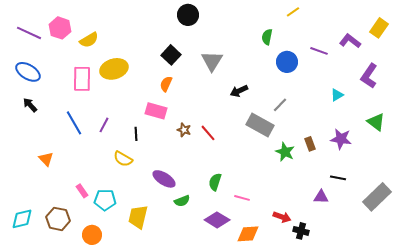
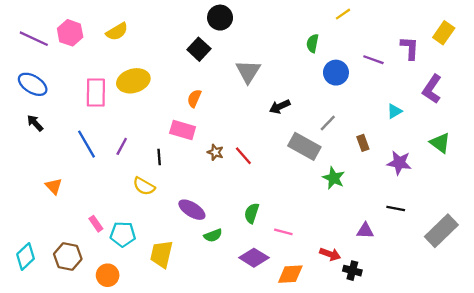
yellow semicircle: (89, 40) -> (117, 32), moved
purple L-shape: (350, 41) -> (410, 48), turned 55
black square: (171, 55) -> (199, 49), moved
brown rectangle: (310, 144) -> (363, 143), moved
purple triangle: (321, 197) -> (365, 231), moved
cyan diamond: (22, 219) -> (26, 256), turned -30

